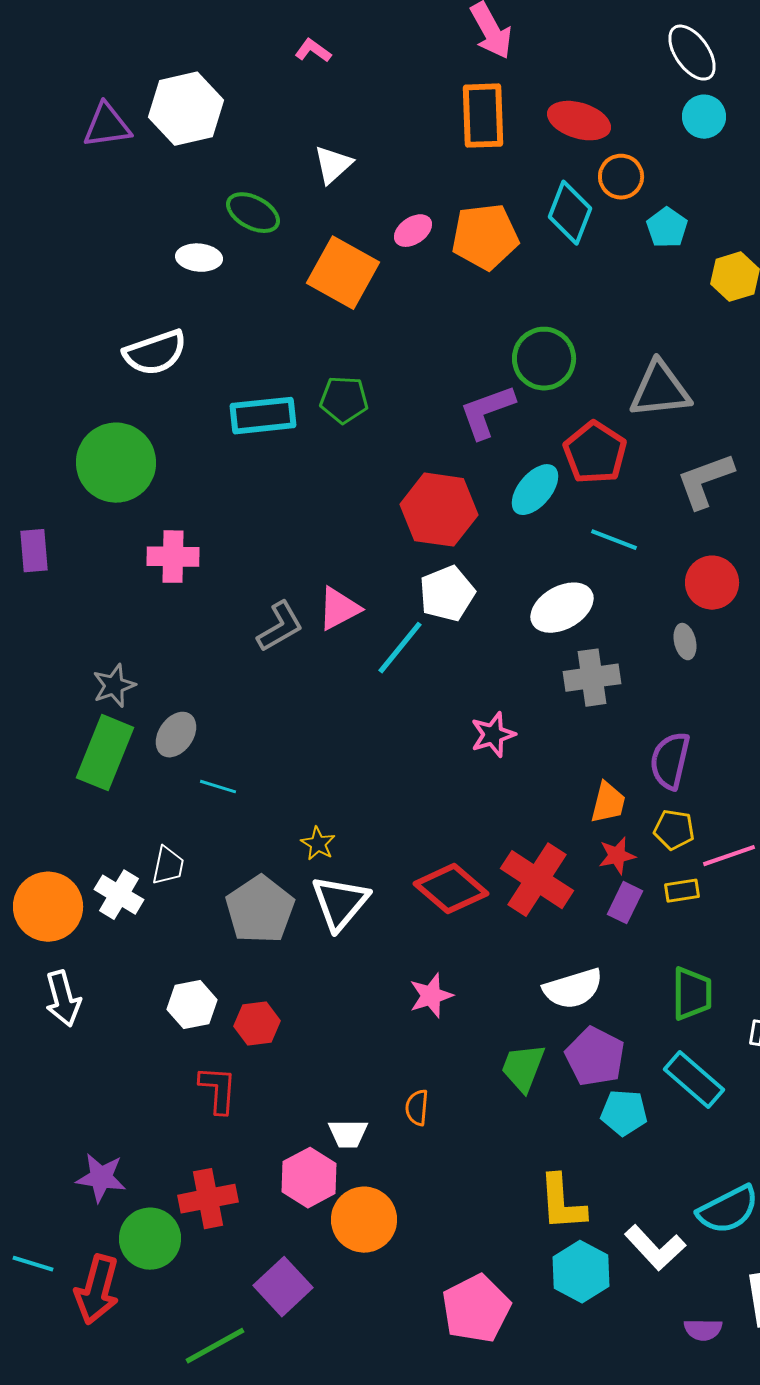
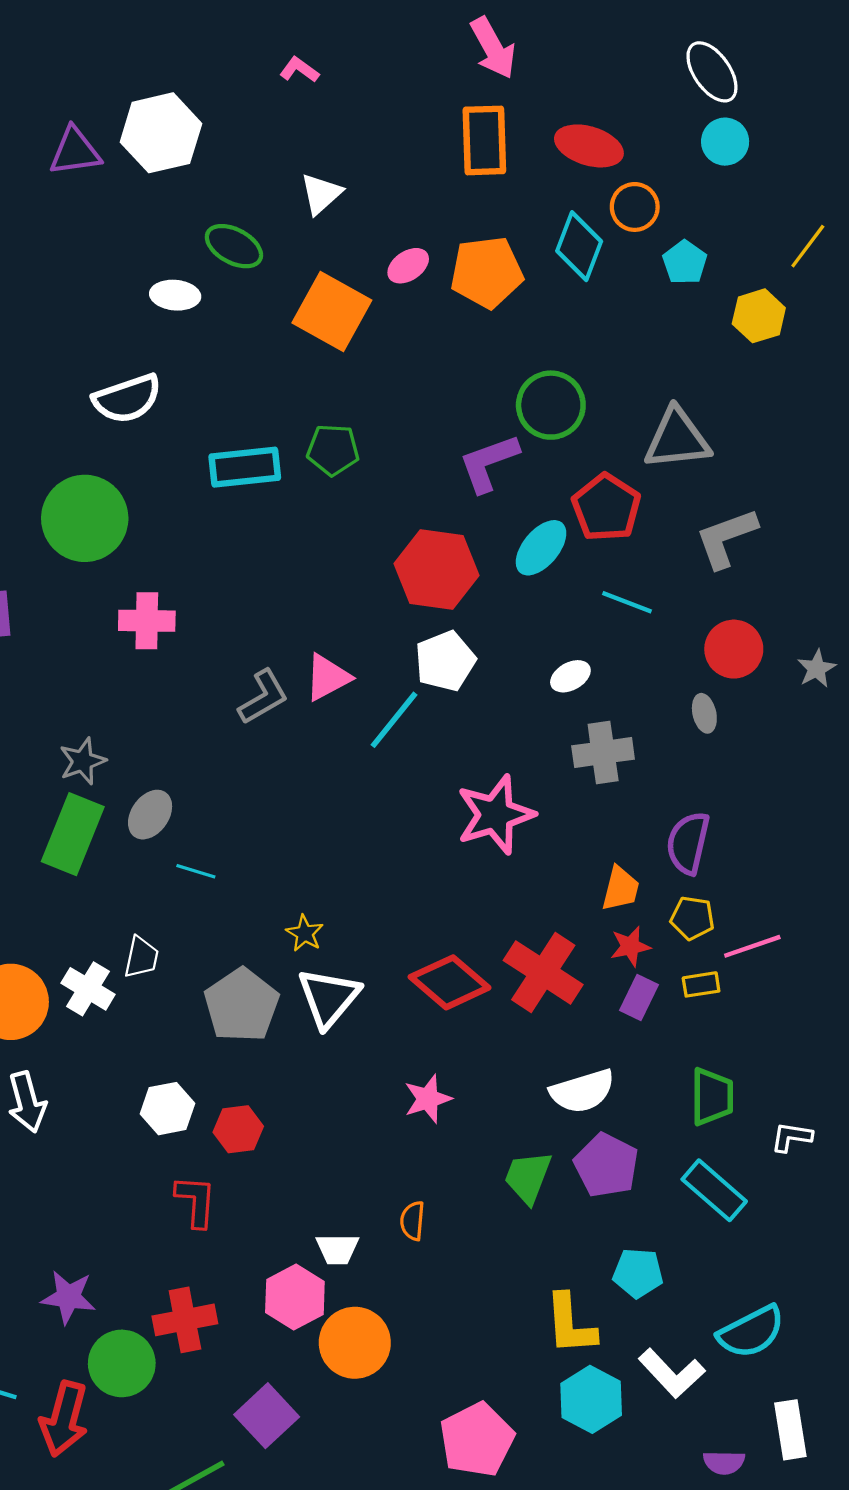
white ellipse: (562, 608) -> (570, 676), size x0.6
pink star: (493, 735) -> (495, 815), size x1.6
cyan pentagon: (624, 1113) -> (638, 1273), moved

